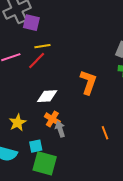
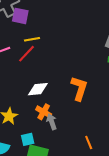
orange L-shape: (88, 82) -> (79, 88), moved
orange line: (105, 133) -> (89, 143), moved

